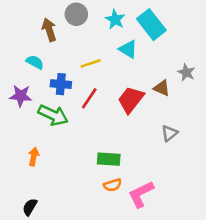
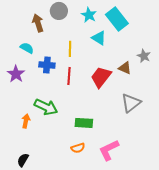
yellow line: (91, 63) -> (70, 49), turned -70
purple star: (21, 96) -> (16, 74), turned 30
red line: (89, 98) -> (69, 76), turned -30
green arrow: (53, 115) -> (46, 107), moved
gray triangle: (169, 133) -> (131, 103), size x1.5
orange semicircle: (113, 185) -> (78, 148), moved

